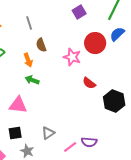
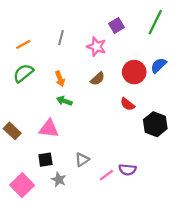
gray line: (29, 23) -> (61, 38), turned 32
blue semicircle: (117, 34) -> (159, 65), moved
red circle: (95, 43) -> (134, 72), moved
brown semicircle: (41, 45) -> (98, 79), moved, turned -112
pink star: (72, 57) -> (96, 47), moved

